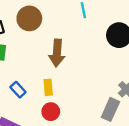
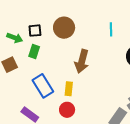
blue rectangle: (18, 90) -> (43, 86), size x1.6

